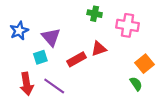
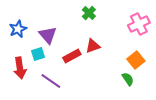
green cross: (95, 14) -> (89, 13), turned 32
pink cross: (128, 25) -> (139, 24), moved, turned -35
red arrow: (27, 84) -> (20, 68), moved

